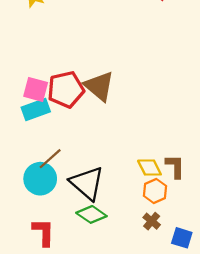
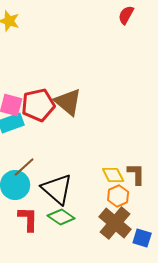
brown cross: (152, 221) -> (115, 223), size x2.0
red L-shape: (43, 232) -> (28, 219), moved

